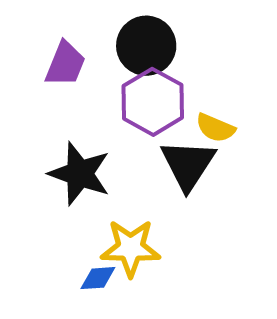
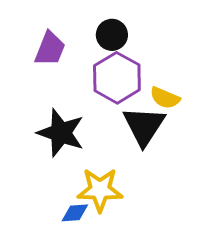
black circle: (146, 46) -> (112, 35), size x0.7

